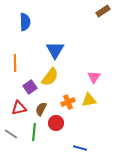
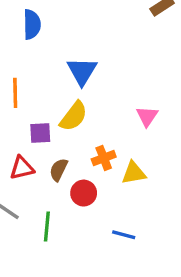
purple square: (30, 87) -> (40, 133), turned 32
yellow triangle: (89, 100) -> (134, 173), moved
green line: (34, 132) -> (47, 226), moved

